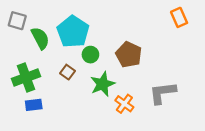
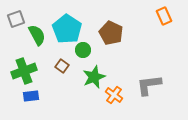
gray square: (17, 21) -> (16, 19), turned -36
brown pentagon: (129, 55) -> (111, 33), moved

